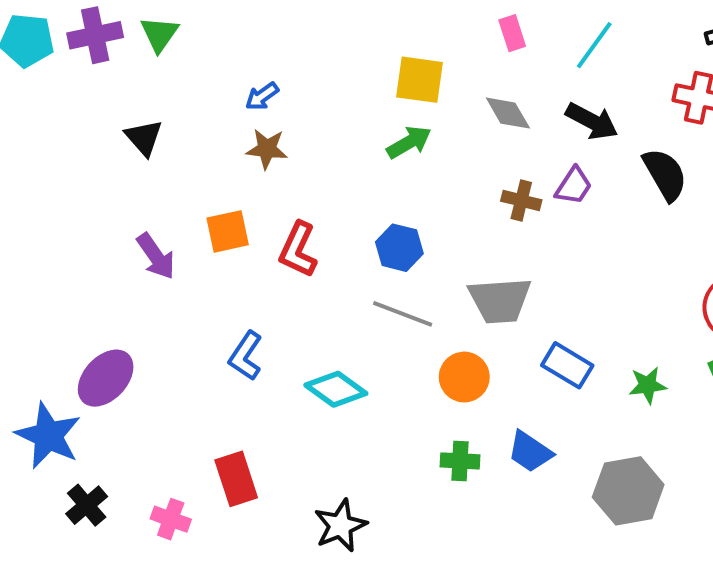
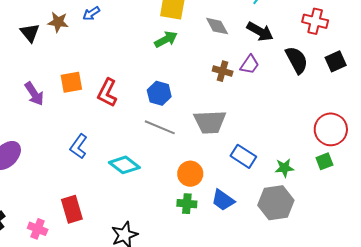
brown star: (267, 149) -> (58, 22), moved
orange circle: (464, 377) -> (190, 174), moved
gray hexagon: (628, 491) -> (276, 203), moved

